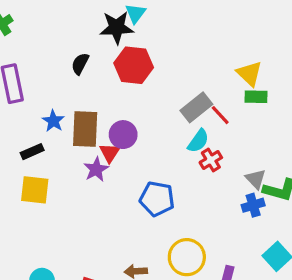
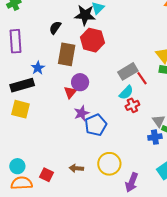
black semicircle: (80, 64) -> (55, 28), moved
brown rectangle: (85, 129) -> (67, 54), moved
black rectangle: (32, 152) -> (22, 85), size x1.6
purple star: (96, 169) -> (82, 113), moved
blue pentagon: (157, 199) -> (96, 125), turned 30

